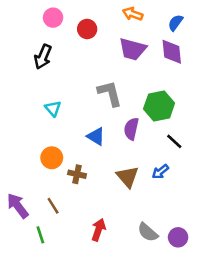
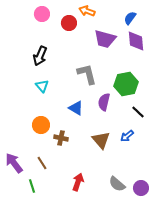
orange arrow: (133, 14) -> (87, 11), moved
blue semicircle: (176, 23) -> (130, 18), moved
black arrow: (43, 57) -> (40, 56), moved

